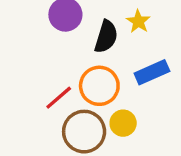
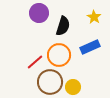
yellow star: (138, 21) -> (94, 17), moved
yellow circle: (123, 123) -> (73, 87), moved

